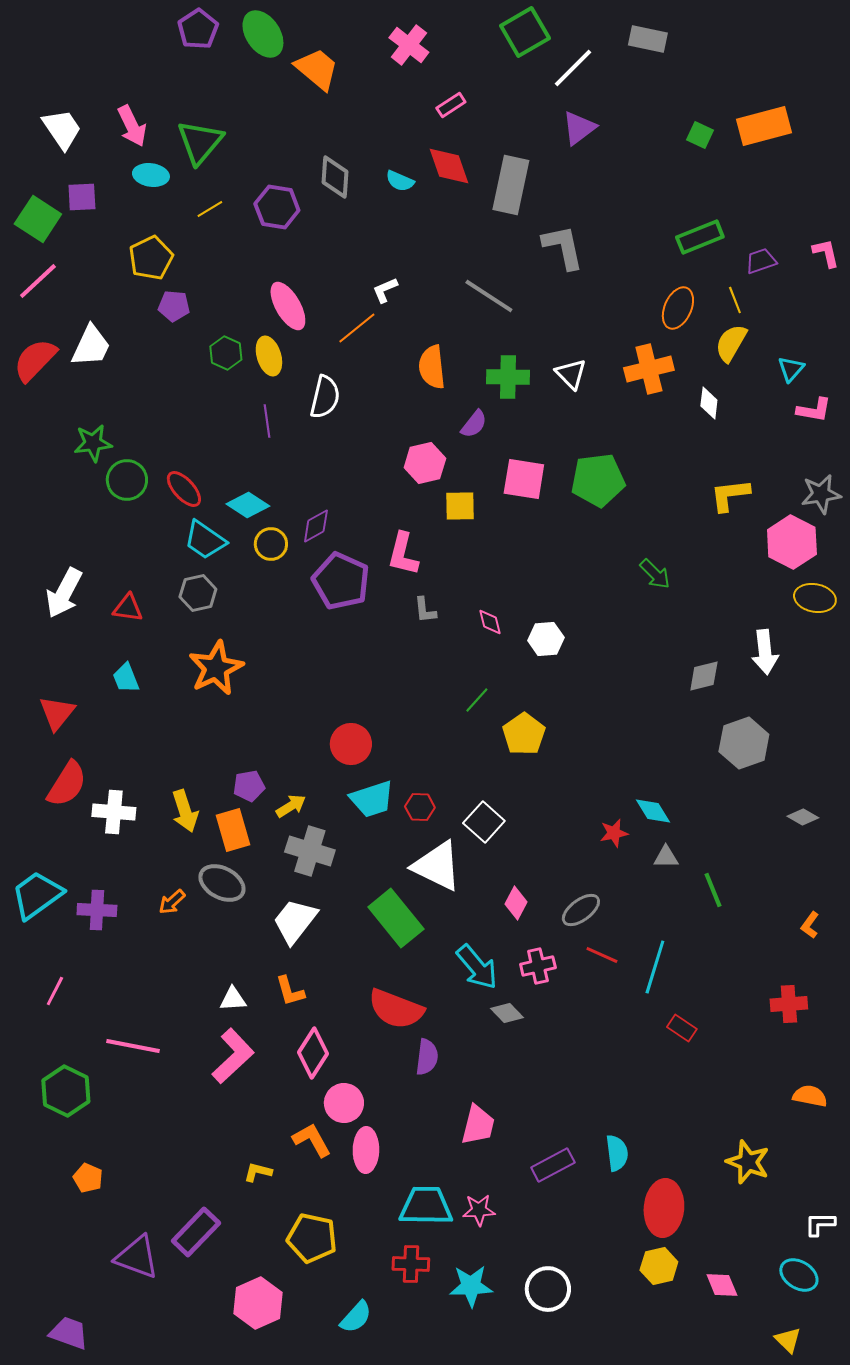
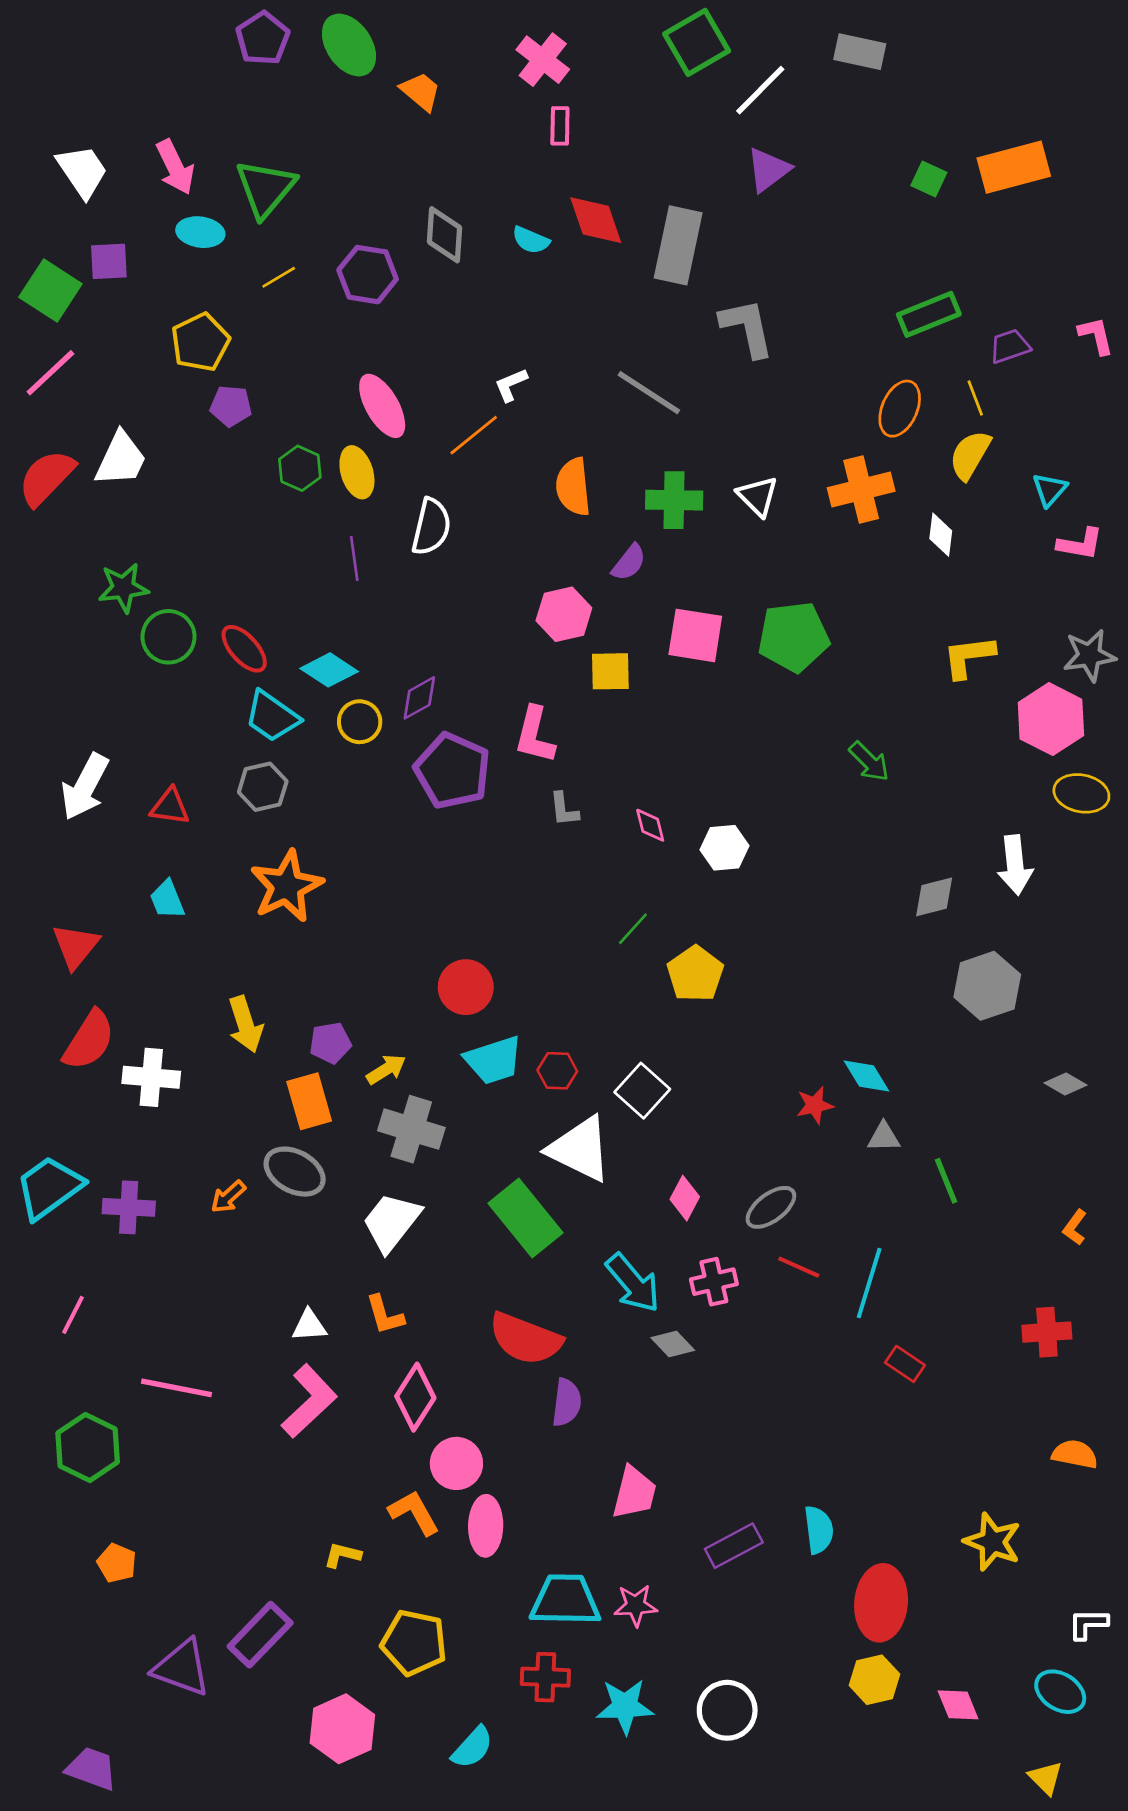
orange trapezoid: (317, 69) -> (421, 91), size x0.7
pink rectangle: (451, 105) -> (560, 126), moved, turned -56
yellow arrow: (185, 811) -> (245, 1024), moved

